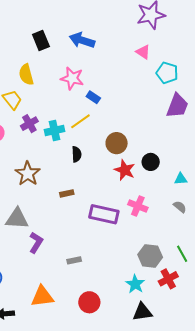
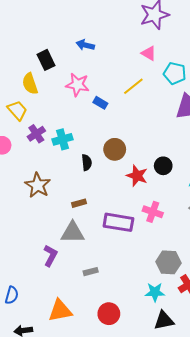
blue arrow: (82, 40) -> (85, 45), size x0.7
black rectangle: (41, 41) -> (46, 60), moved
yellow line: (80, 121) -> (133, 86), moved
brown circle: (117, 143) -> (115, 149), moved
gray triangle: (17, 219) -> (73, 232), moved
cyan star: (135, 284) -> (155, 292), turned -30

